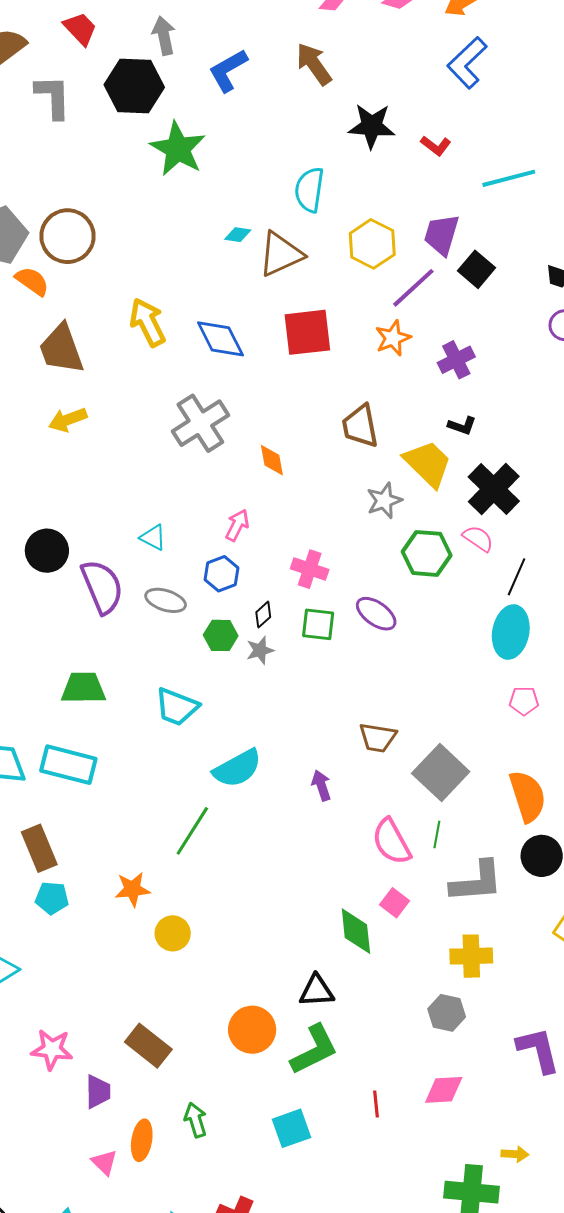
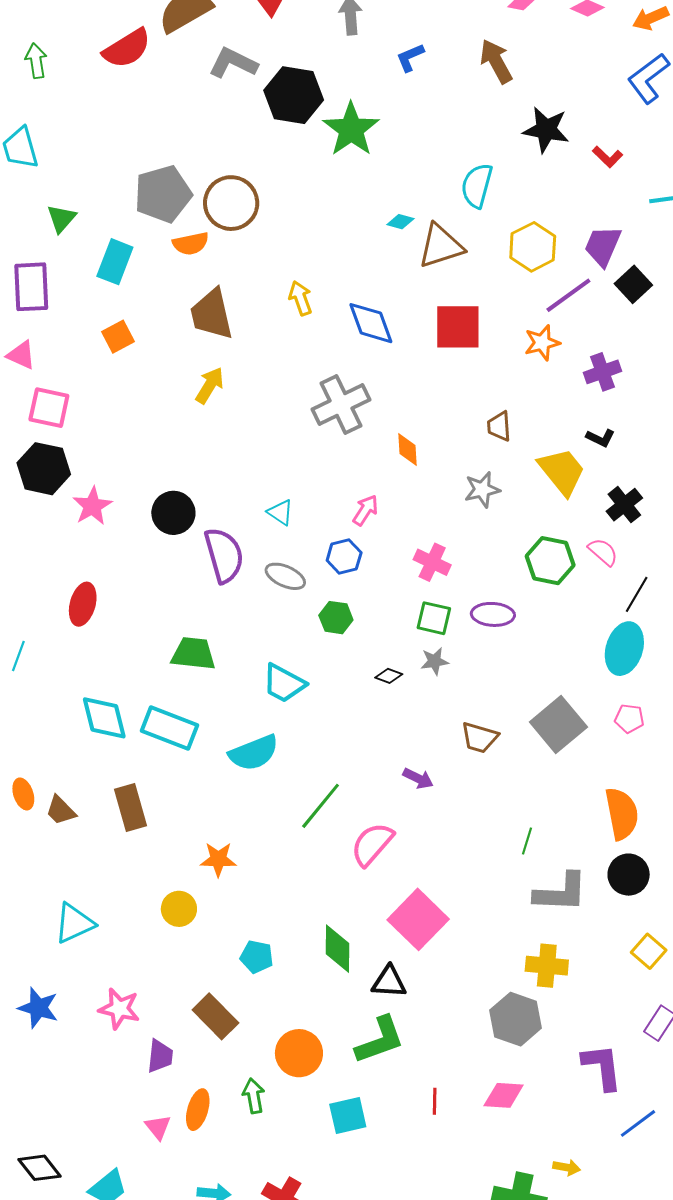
blue L-shape: (228, 70) -> (410, 58), size x0.7
black hexagon: (134, 86) -> (294, 95), moved
gray L-shape: (53, 97) -> (233, 63), turned -69
orange semicircle: (32, 281) -> (191, 244), turned 126
yellow arrow: (148, 322) -> (300, 298), size x0.7
yellow arrow: (68, 420) -> (210, 385), turned 135
brown trapezoid: (360, 426) -> (499, 426), size x0.7
black cross: (494, 489) -> (624, 505), size x0.7
gray star: (384, 501) -> (482, 490), moved
purple ellipse: (376, 614) -> (493, 614), turned -39
black diamond: (263, 615) -> (389, 676), moved, turned 56
gray star: (260, 650) -> (435, 661), moved
cyan semicircle: (237, 768) -> (254, 753), moved
gray square: (441, 772) -> (558, 725), moved
purple arrow: (321, 785) -> (418, 778), turned 128
green line: (192, 831) -> (321, 806), moved
pink semicircle: (391, 842) -> (372, 844), moved, turned 63
cyan pentagon: (52, 898) -> (257, 957), moved
pink square: (395, 903) -> (418, 919), moved, size x2.0
green diamond: (356, 931) -> (338, 949), moved
yellow circle: (173, 933) -> (179, 909), moved
gray hexagon: (447, 1013) -> (516, 1019), size x1.4
orange circle: (252, 1030) -> (299, 1053), moved

